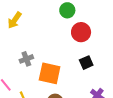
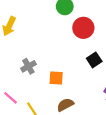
orange square: (50, 73) -> (56, 78), size x0.6

